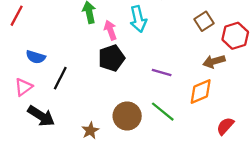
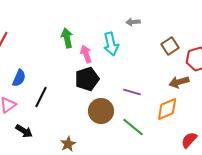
blue semicircle: (36, 57) -> (19, 78), turned -84
black arrow: (41, 116) -> (24, 131), size x0.7
brown circle: (127, 116) -> (101, 111), moved

